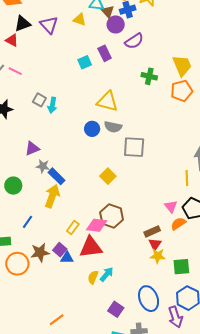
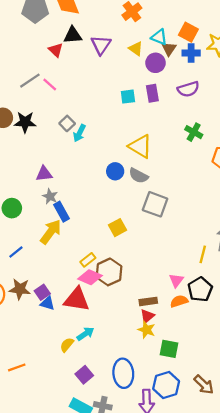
purple circle: (116, 24) -> (156, 63), moved
yellow rectangle: (73, 228) -> (88, 260), moved
yellow semicircle: (93, 277) -> (67, 345), moved

